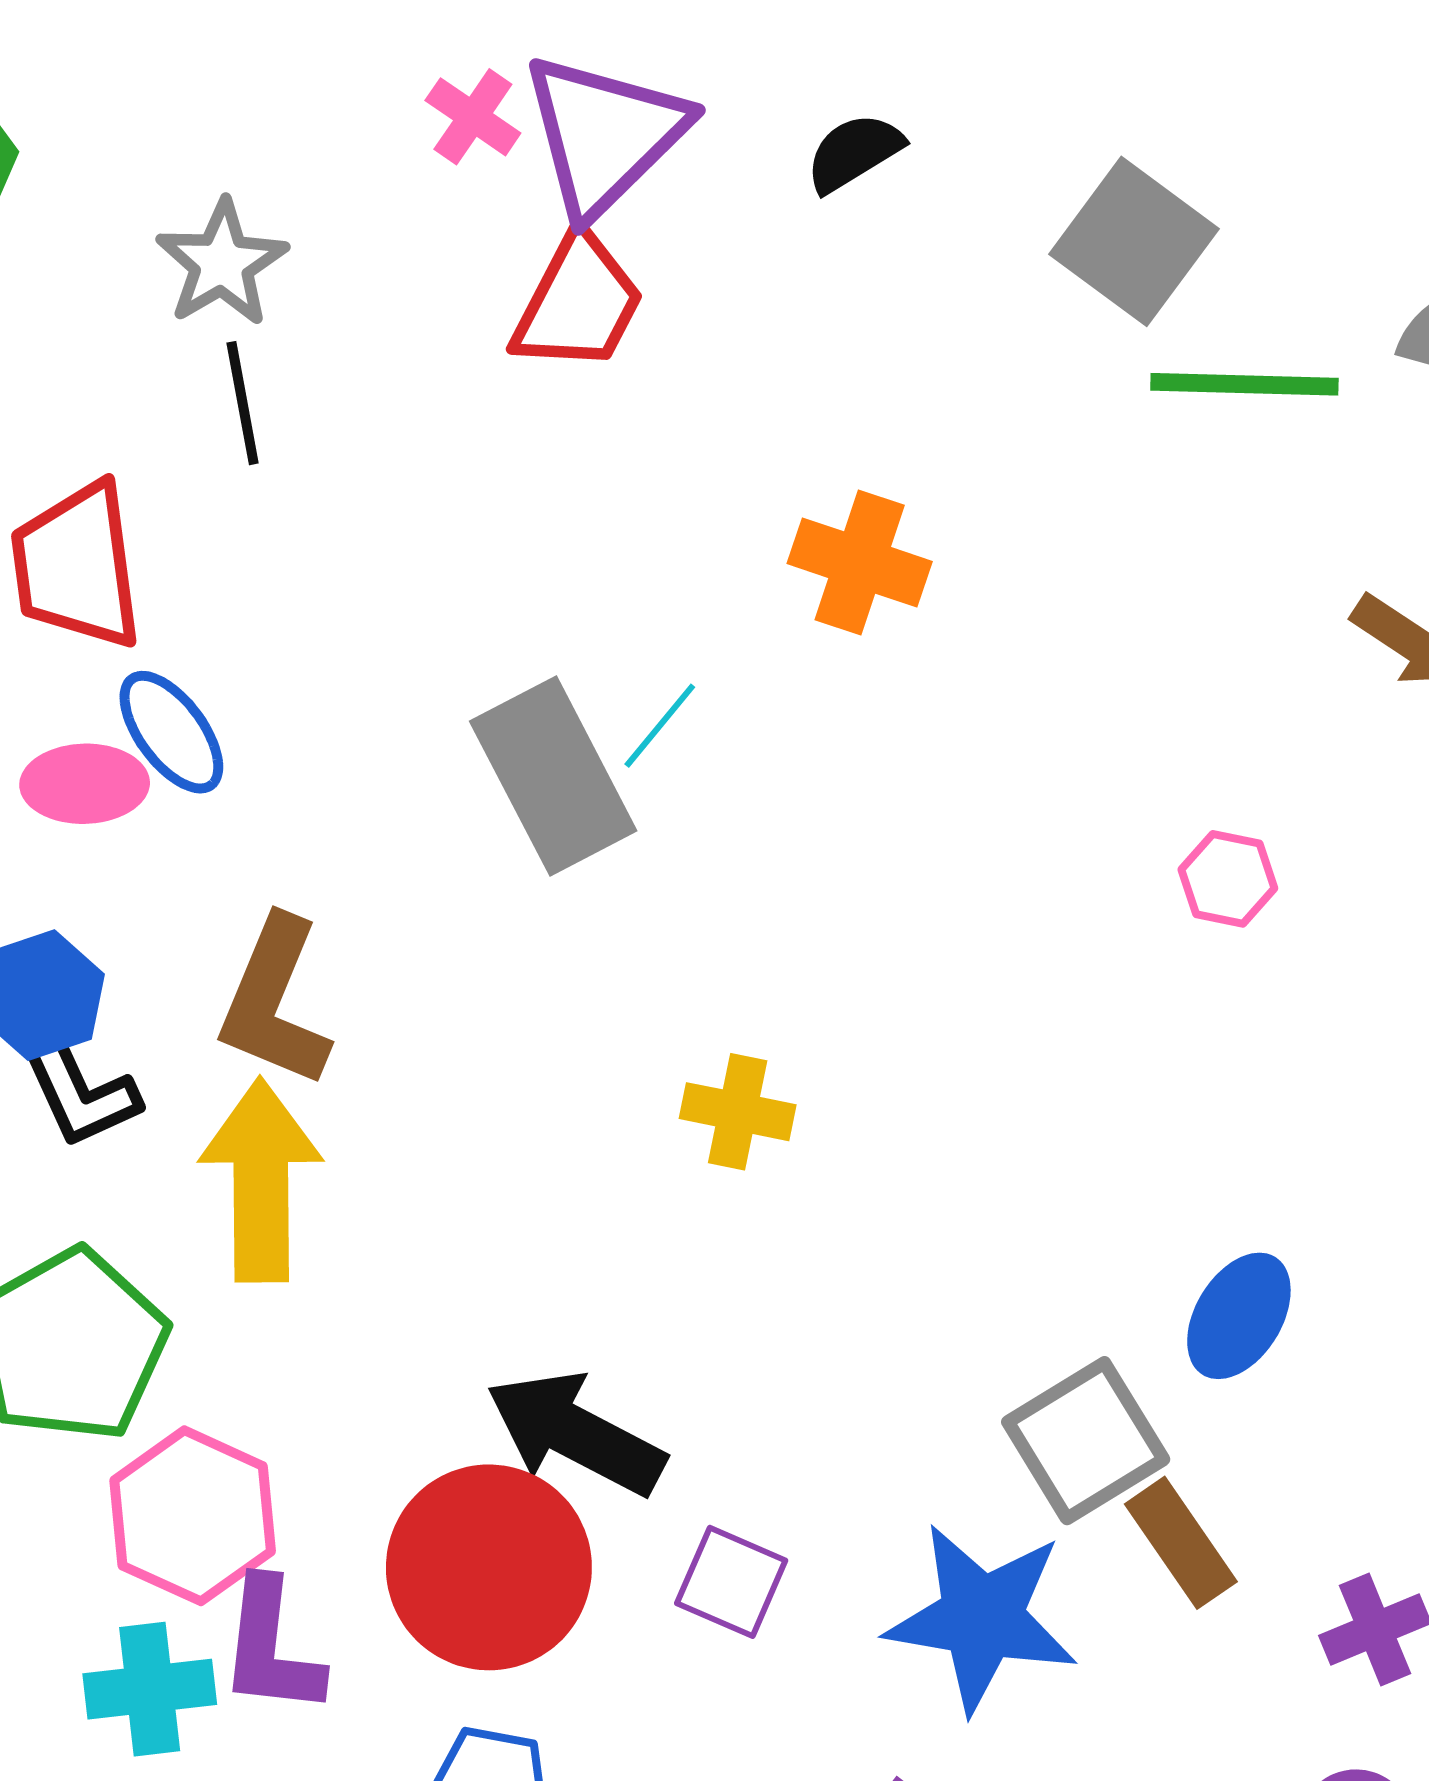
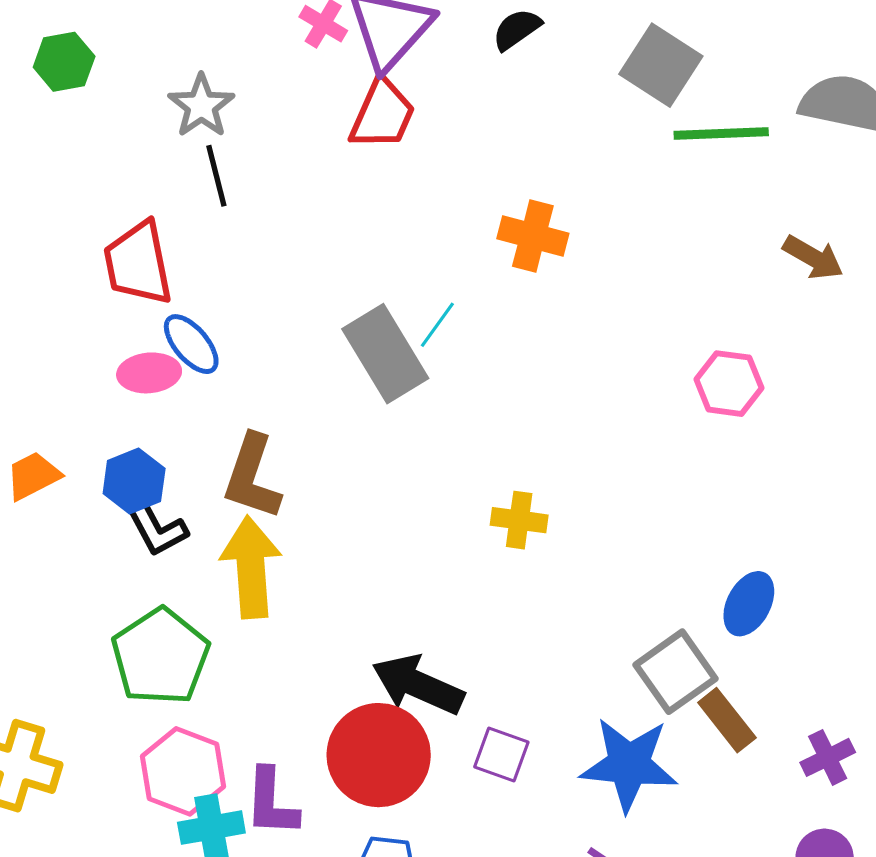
pink hexagon: (1228, 879) -> (729, 384), size x1.4
yellow cross: (738, 1112) -> (519, 520), moved
pink hexagon: (193, 1516) -> (183, 771), moved

